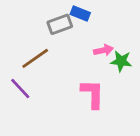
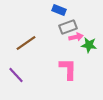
gray rectangle: (60, 24) -> (68, 27), moved
purple line: (20, 88) -> (16, 75), moved

